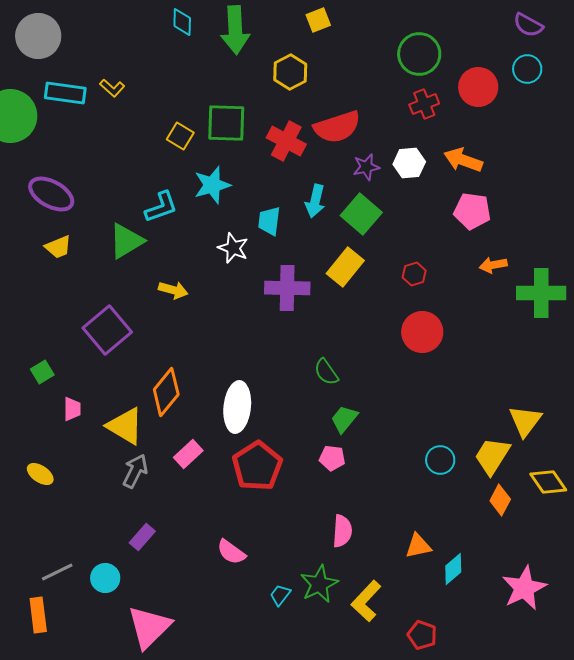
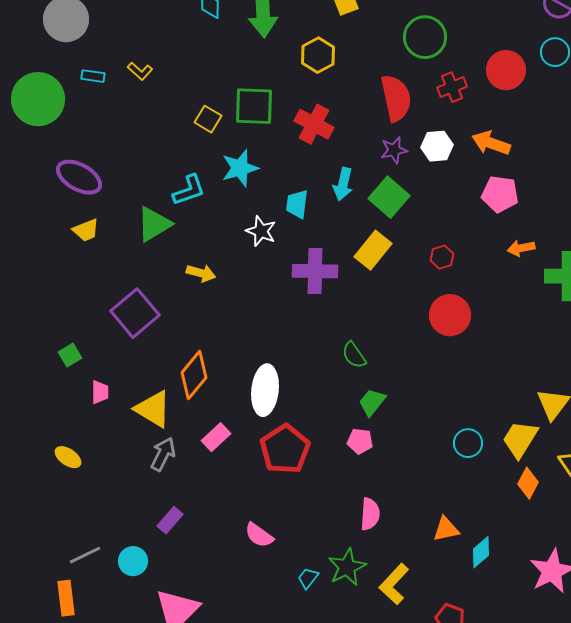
green circle: (419, 54) -> (425, 37), moved
cyan rectangle: (65, 93) -> (93, 76), size x0.6
red semicircle: (337, 127) -> (396, 98), moved, turned -84

